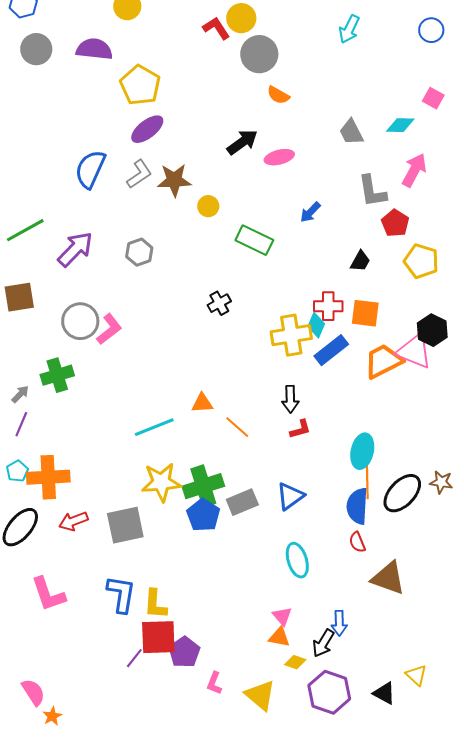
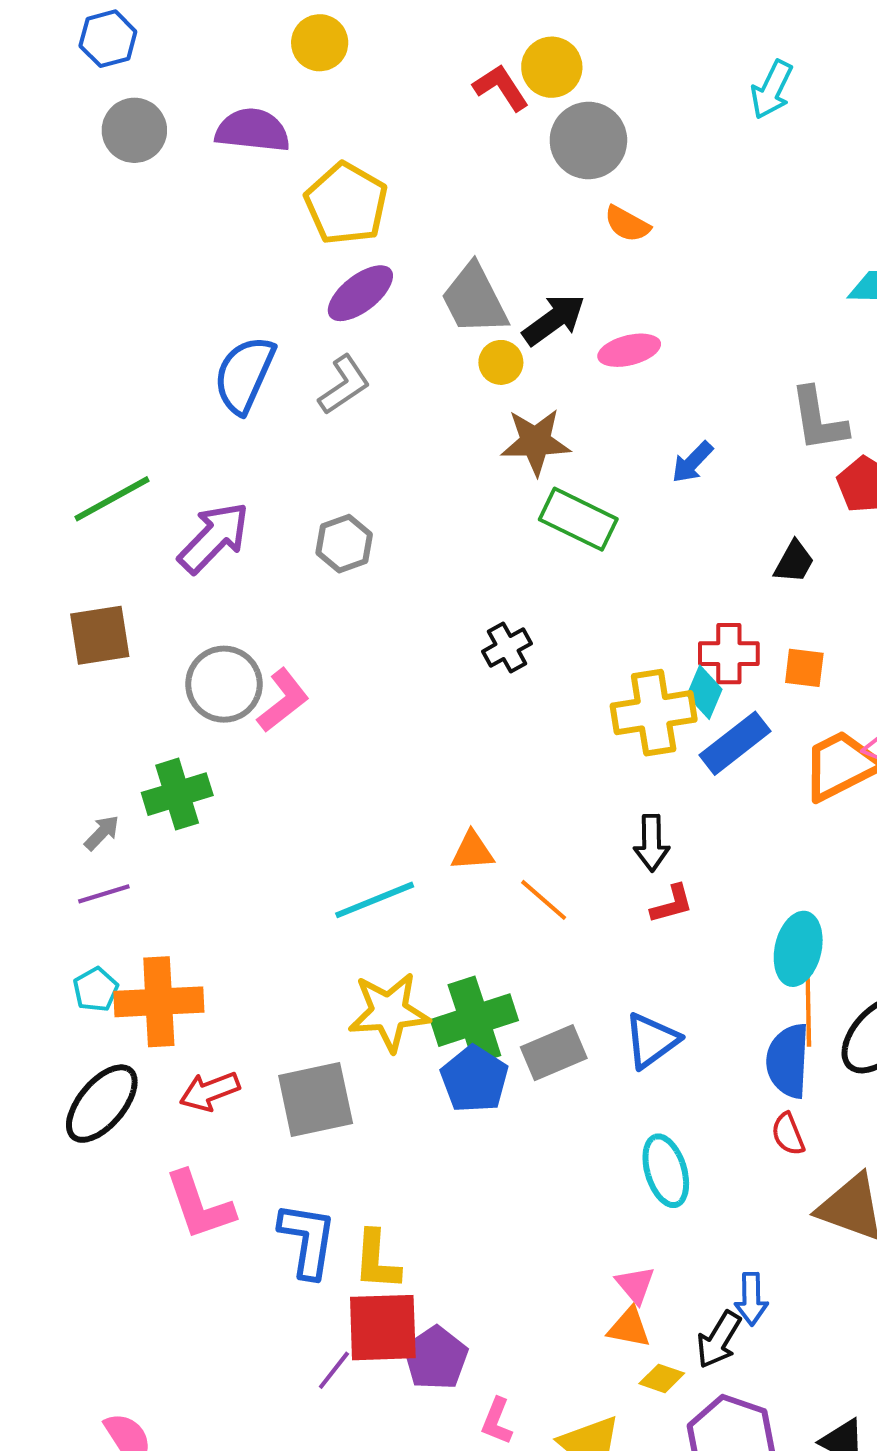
gray trapezoid: (351, 132) -> (474, 299), moved, size x1.4
brown star: (174, 180) -> (535, 442), moved
yellow circle: (208, 206) -> (501, 362), moved
orange square: (365, 313) -> (804, 668), size x0.7
purple line: (21, 424) -> (104, 894), turned 50
pink L-shape: (48, 594) -> (200, 1205), moved

